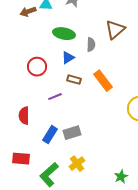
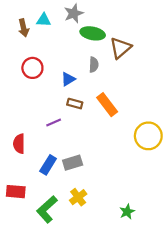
brown arrow: (28, 12) -> (24, 28), turned -84
green ellipse: (64, 34) -> (93, 33), moved
red circle: (37, 67) -> (32, 68), moved

